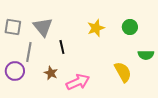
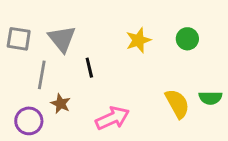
green semicircle: (146, 55) -> (210, 98), moved
purple circle: (15, 71) -> (29, 121), moved
brown star: (51, 73) -> (61, 104), moved

